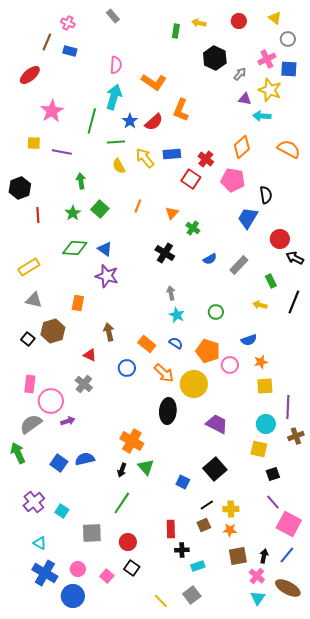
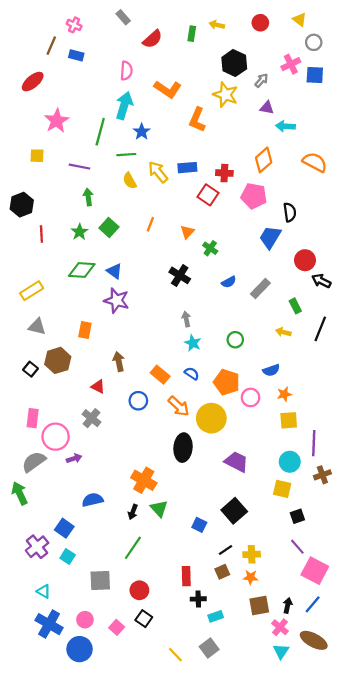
yellow star: (270, 90) -> (225, 95), moved
red semicircle: (154, 122) -> (152, 39), moved
purple line: (62, 152) -> (80, 167), moved
red cross: (206, 159) -> (224, 173), turned -35
blue square: (59, 463) -> (64, 528), moved

